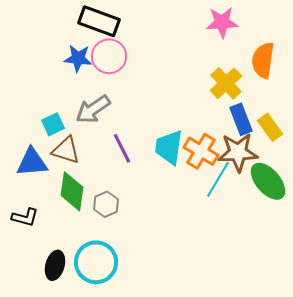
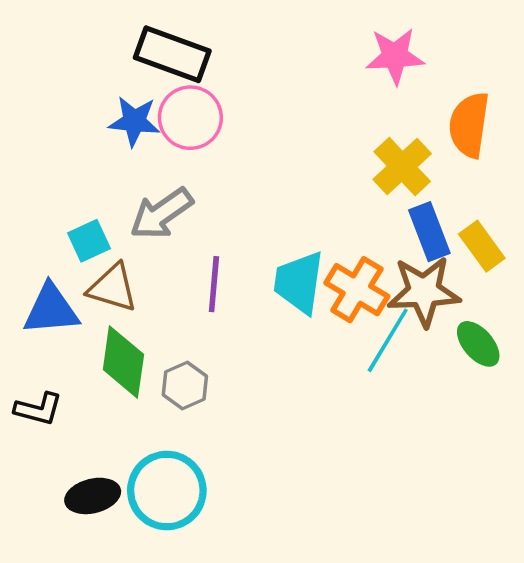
purple line: (122, 148) -> (214, 284), turned 32
green ellipse: (268, 181) -> (478, 344), size x0.7
black ellipse: (55, 265) -> (93, 496), turned 60

